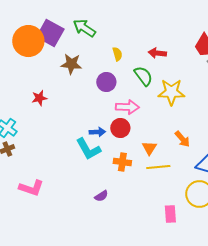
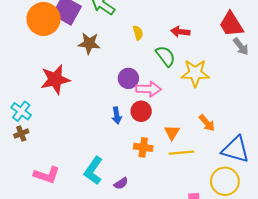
purple circle: (106, 82) -> (128, 78), moved
red star: (39, 98) -> (55, 79), size x1.8
blue arrow: (97, 132) -> (117, 115), turned 84
cyan L-shape: (88, 149) -> (93, 171), moved, turned 64

